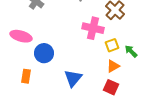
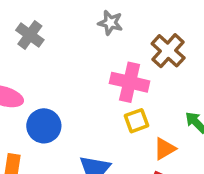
yellow square: (112, 45) -> (137, 121), moved

